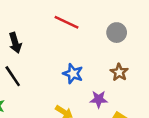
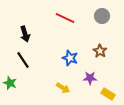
gray circle: (117, 33) -> (102, 16), moved
brown star: (119, 72) -> (100, 51), moved

